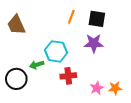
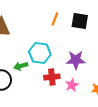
purple star: (94, 43) -> (76, 60), moved
pink star: (97, 88) -> (72, 85), moved

